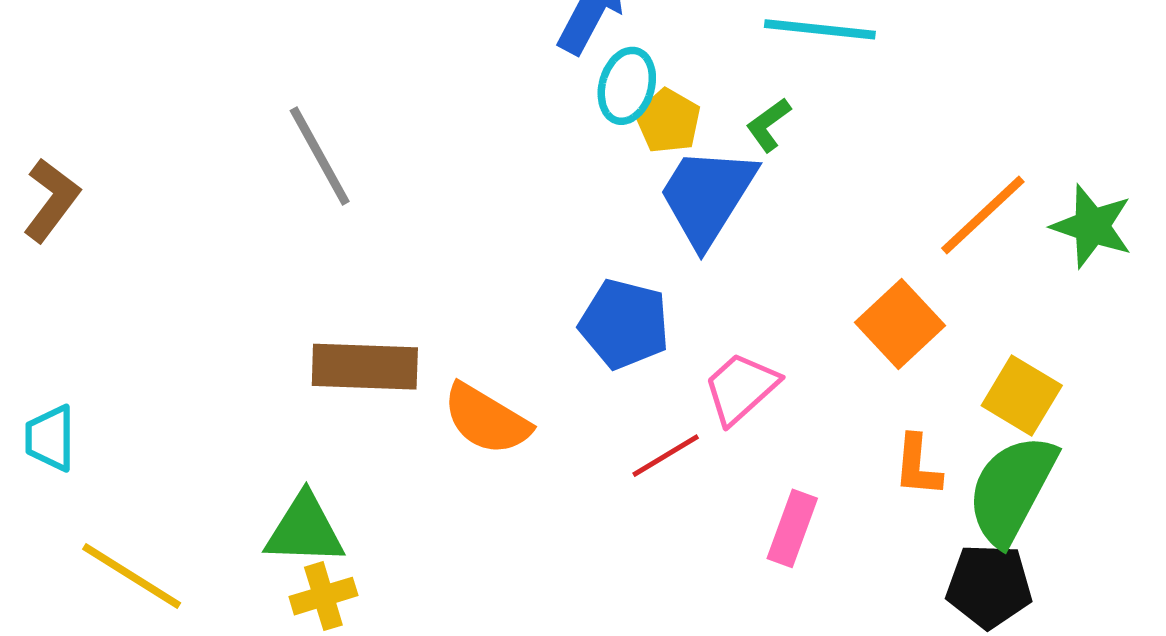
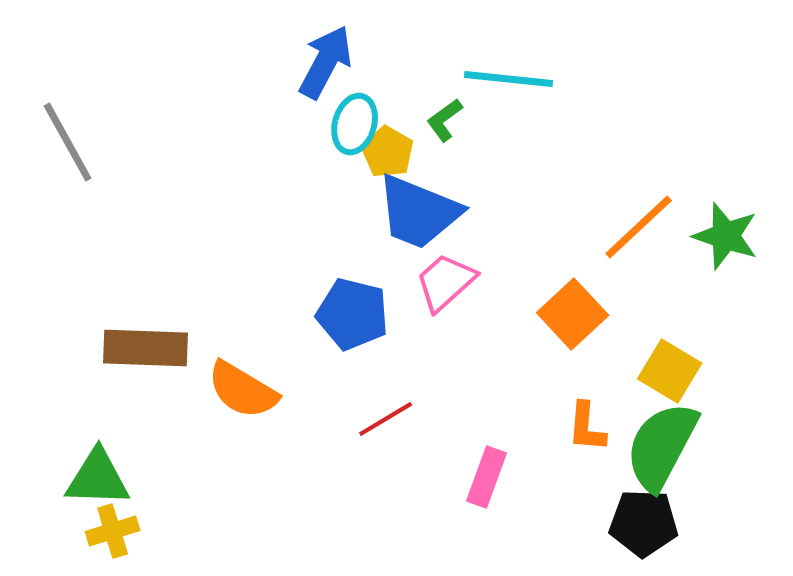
green L-shape: (768, 125) -> (445, 120), moved
gray line: (320, 156) -> (68, 142), moved
blue trapezoid: (707, 196) -> (419, 212), turned -100
pink trapezoid: (741, 388) -> (446, 282), moved

